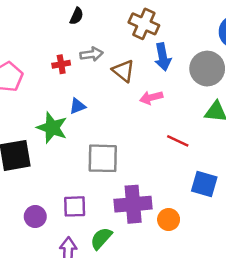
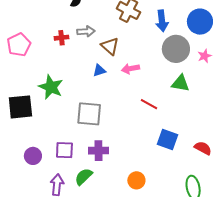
blue arrow: (163, 57) -> (162, 21), moved
blue triangle: (78, 106) -> (99, 70), moved
purple cross: (133, 204) -> (98, 151), moved, size x0.7
orange circle: (169, 220) -> (136, 180), moved

